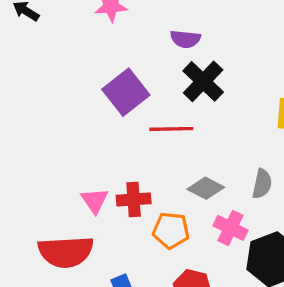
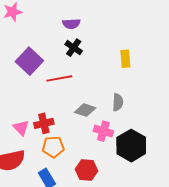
purple semicircle: (185, 39) -> (71, 24), moved
black cross: (203, 81) -> (74, 48), size x0.7
orange pentagon: (171, 230) -> (53, 147), moved

